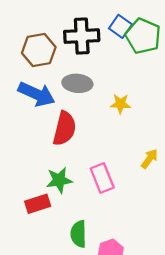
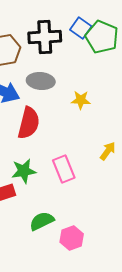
green semicircle: (78, 234) -> (42, 221), turned 65

